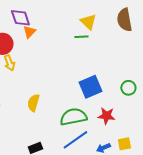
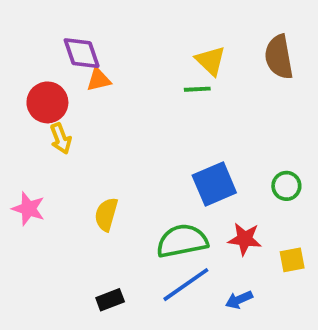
orange triangle: (29, 32) -> (99, 80), turned 32
yellow square: (124, 144) -> (292, 260), moved

